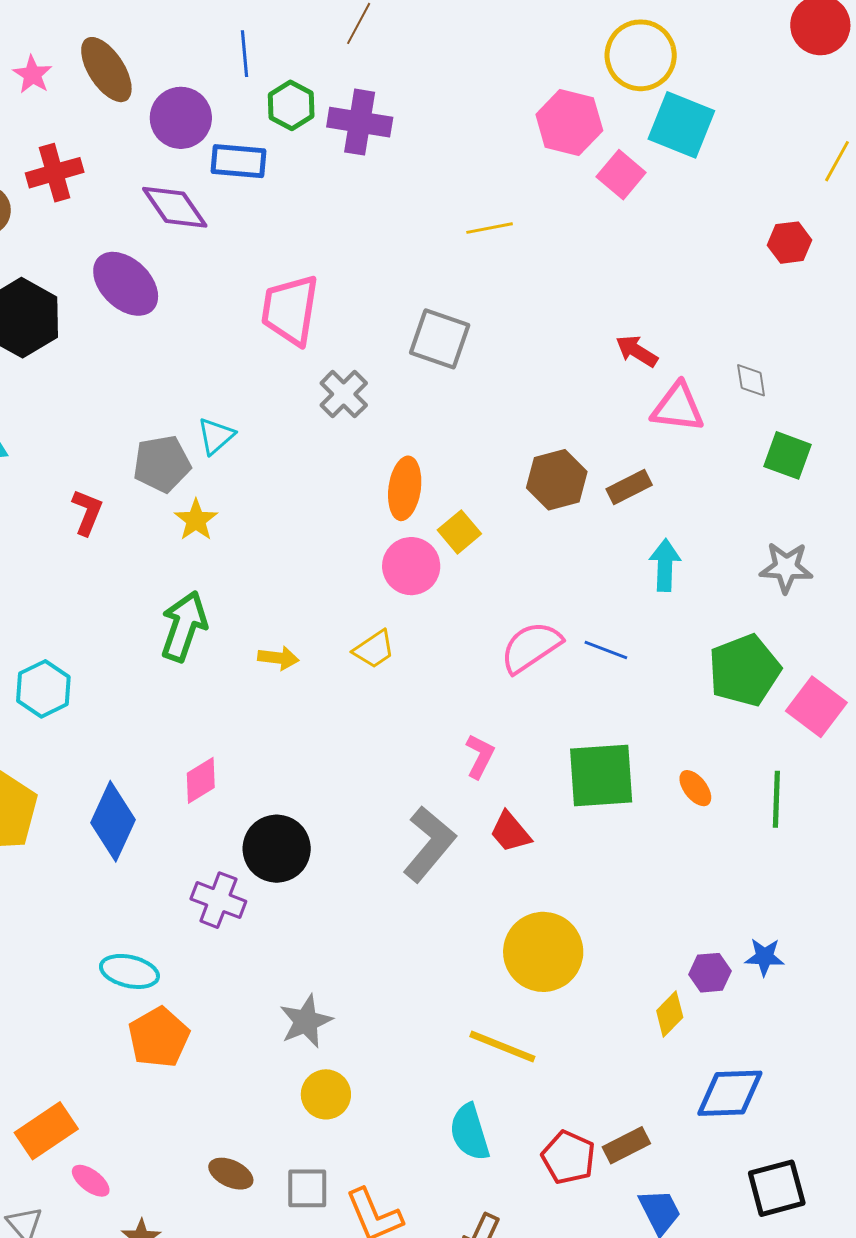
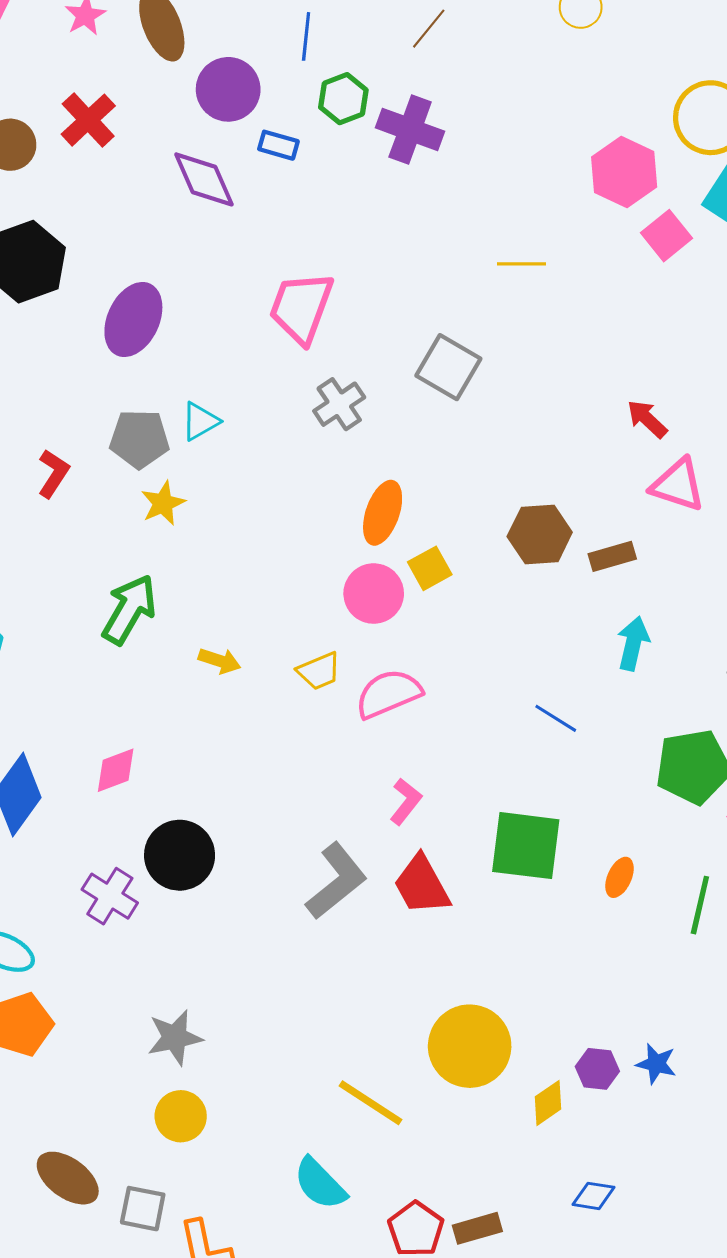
blue rectangle: (239, 161) -> (278, 145), size x0.7
red cross: (55, 173) -> (88, 120), turned -38
purple ellipse: (126, 284) -> (133, 320), moved, turned 60
pink semicircle: (531, 647) -> (388, 694), moved
orange ellipse: (695, 788) -> (620, 877), turned 51
red trapezoid: (510, 832) -> (422, 885), size x1.4
yellow circle: (543, 952) -> (470, 1046), moved
blue diamond: (730, 1093) -> (594, 1196), size x0.6
cyan semicircle: (470, 1132) -> (320, 1184), turned -38
brown ellipse: (231, 1174) -> (68, 1178), size x1.4

